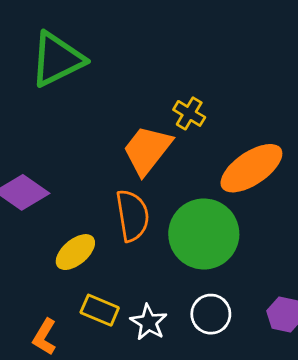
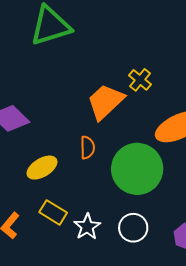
orange semicircle: (132, 216) -> (87, 148), size x0.6

